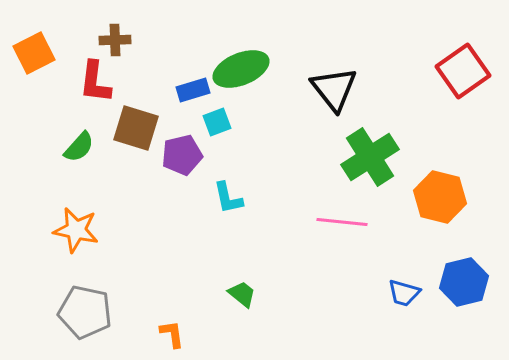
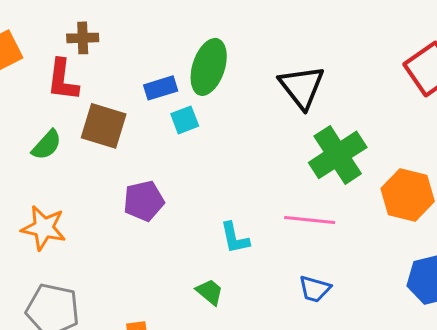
green ellipse: (241, 69) -> (209, 67), turned -50
purple pentagon: (182, 155) -> (144, 201), moved
cyan L-shape: (228, 198) -> (235, 238), moved
blue trapezoid: (404, 293) -> (315, 289), moved

